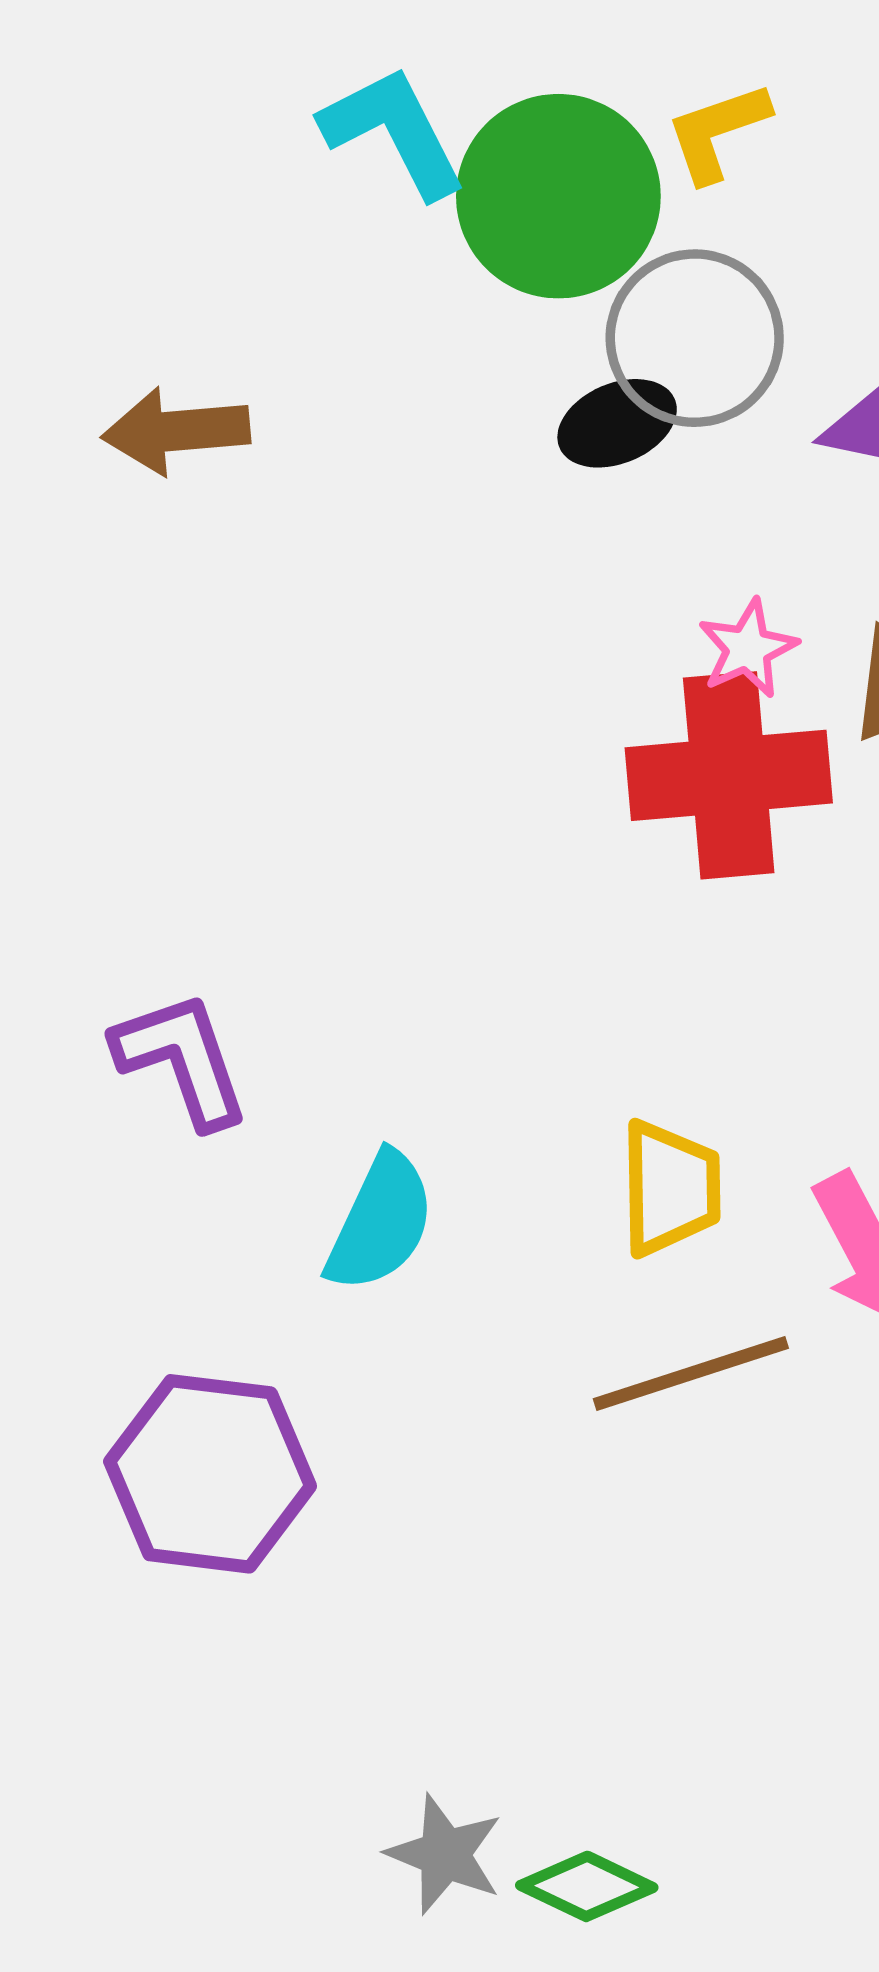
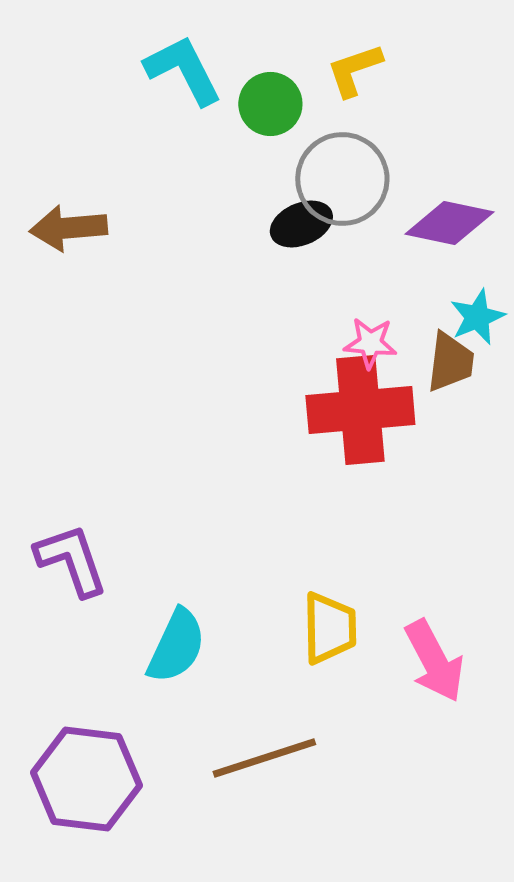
green circle: (558, 196) -> (270, 104), size x0.6
pink star: (748, 649) -> (370, 343), turned 30
brown line: (691, 1373) -> (264, 758), moved

